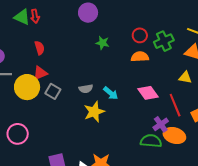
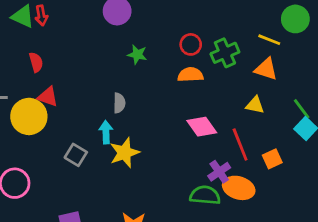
red semicircle: (40, 48) -> (36, 62), moved
red triangle: (40, 73) -> (48, 97), turned 42
gray semicircle: (86, 89) -> (119, 103), moved, turned -80
gray square: (53, 91) -> (76, 155), moved
cyan arrow: (111, 93) -> (106, 132), moved, turned -133

